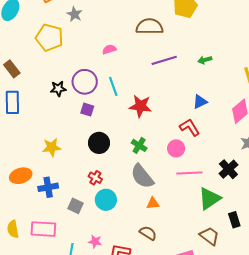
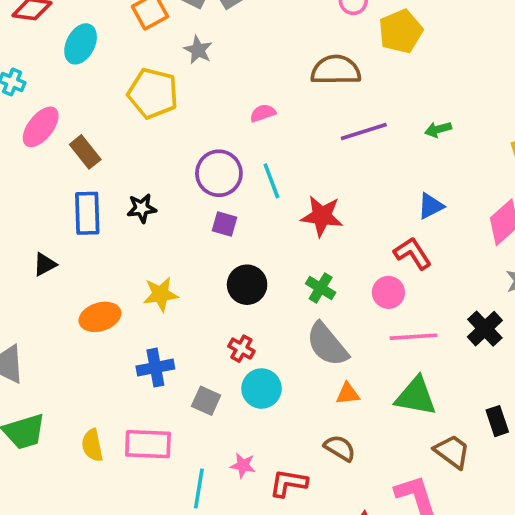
black star: (58, 89) -> (142, 208), moved
orange ellipse: (21, 176) -> (100, 317), moved
green triangle: (209, 198) -> (416, 396), moved, turned 45

